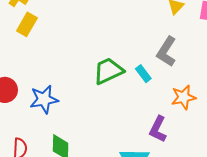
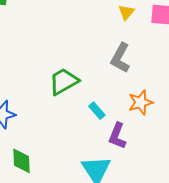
cyan rectangle: (143, 74) -> (97, 111), moved

